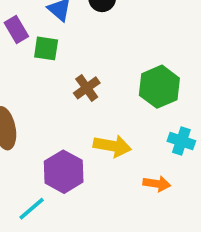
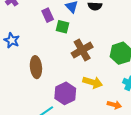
brown cross: (87, 88) -> (82, 50), size x1.5

